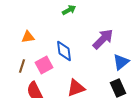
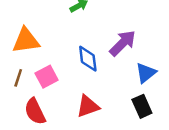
orange triangle: (28, 37) -> (26, 41), size x1.6
blue diamond: (64, 51) -> (88, 59), moved

